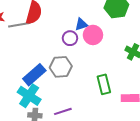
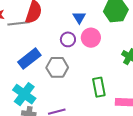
blue triangle: (81, 24) -> (79, 17), moved, turned -48
blue rectangle: (34, 75) -> (29, 59), moved

